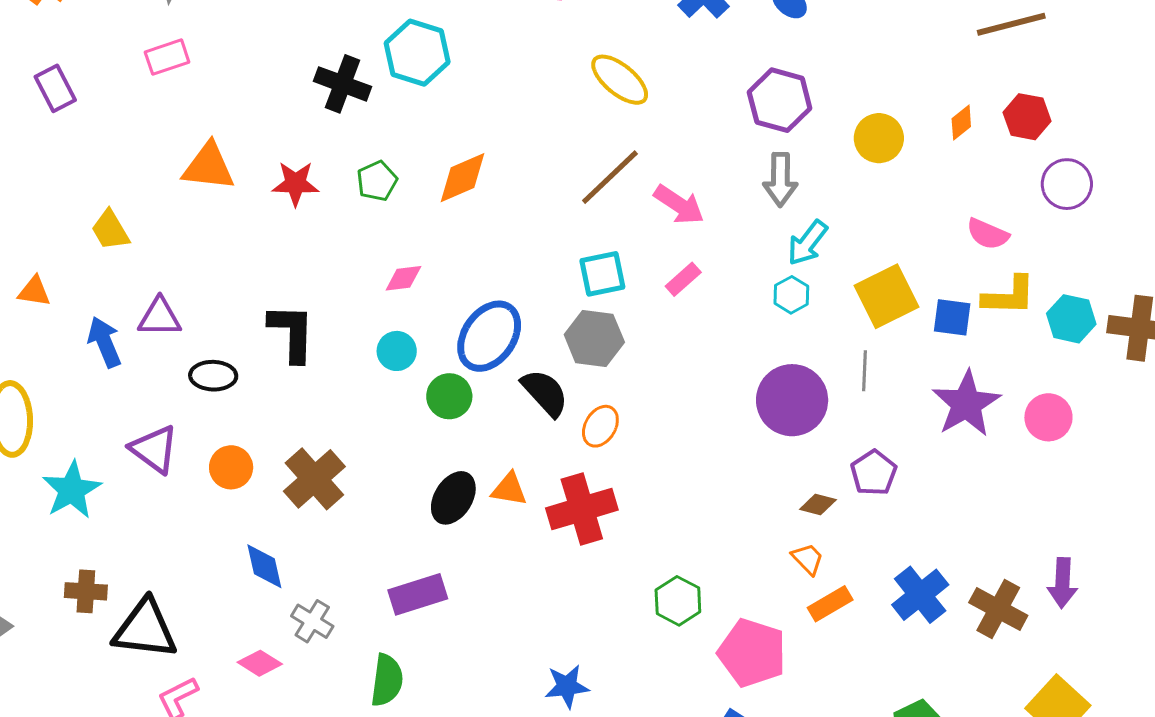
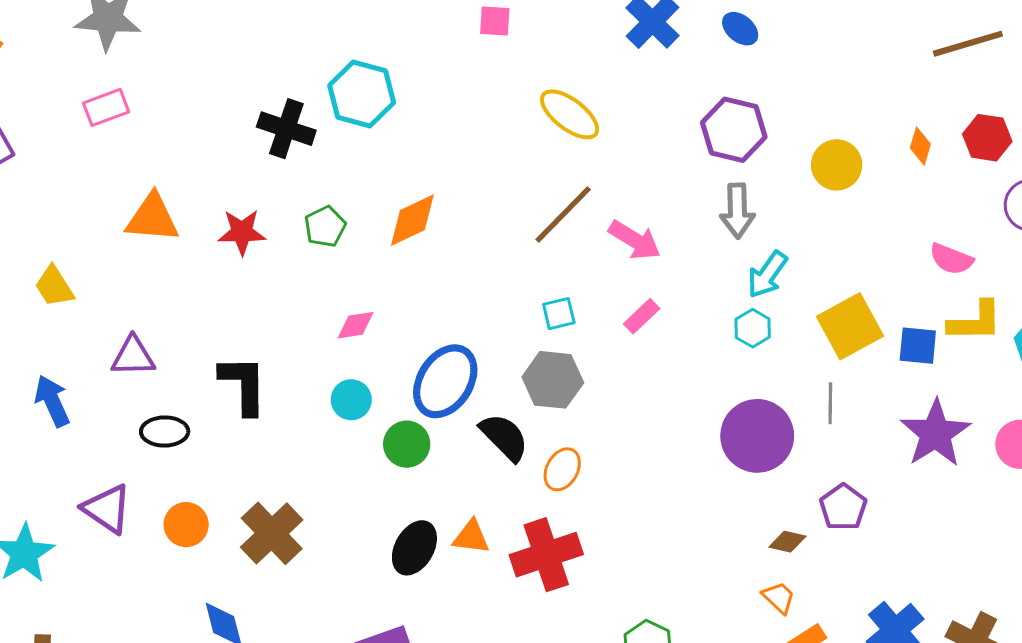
orange diamond: (961, 123) -> (920, 146), turned -33
cyan square: (602, 274) -> (559, 314), size x0.7
purple triangle: (160, 317) -> (133, 356), moved

